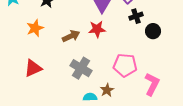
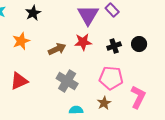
black cross: (136, 16) -> (114, 46), moved
brown star: (107, 90) -> (104, 103), moved

